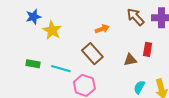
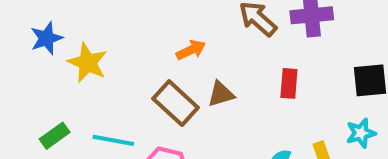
brown triangle: (130, 60) -> (221, 94), moved
green rectangle: (33, 64) -> (55, 136), turned -40

